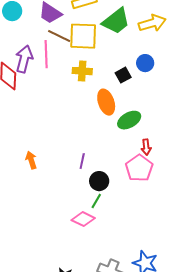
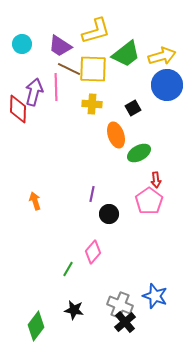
blue circle: (145, 63) -> (167, 85), moved, size x1.8
orange arrow: (31, 160) -> (35, 201), moved
green line: (96, 201) -> (68, 269), moved
pink diamond: (83, 219) -> (93, 252), turned -75

